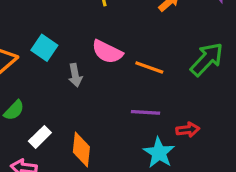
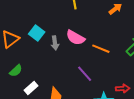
gray arrow: (75, 75) -> (55, 43), moved
purple line: (145, 112) -> (85, 74), moved, turned 42

